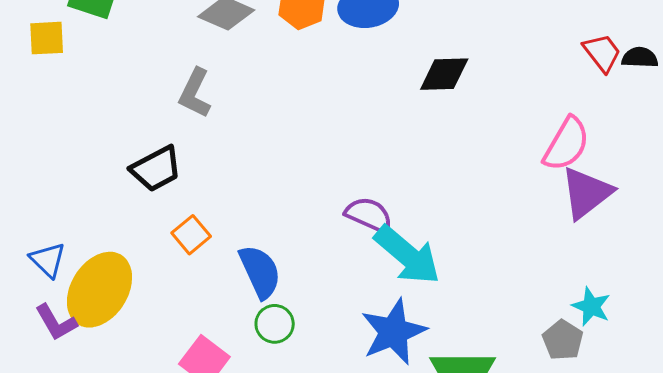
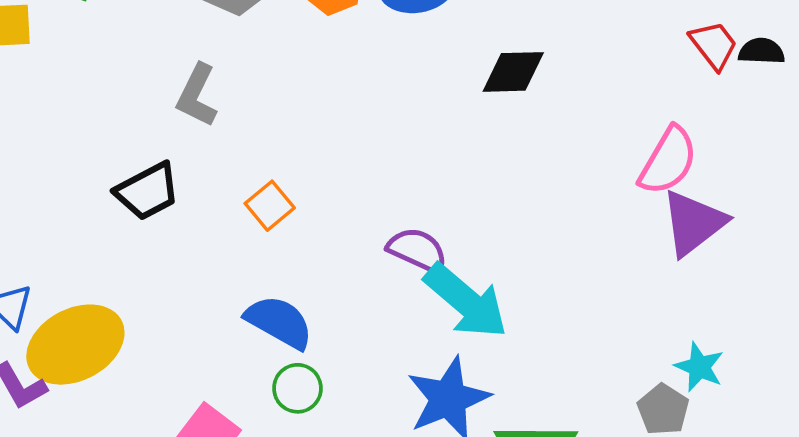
orange square: (191, 235) -> (270, 206), moved
blue semicircle: (260, 272) -> (279, 322), turned -36
yellow ellipse: (99, 290) -> (75, 345), turned 30

